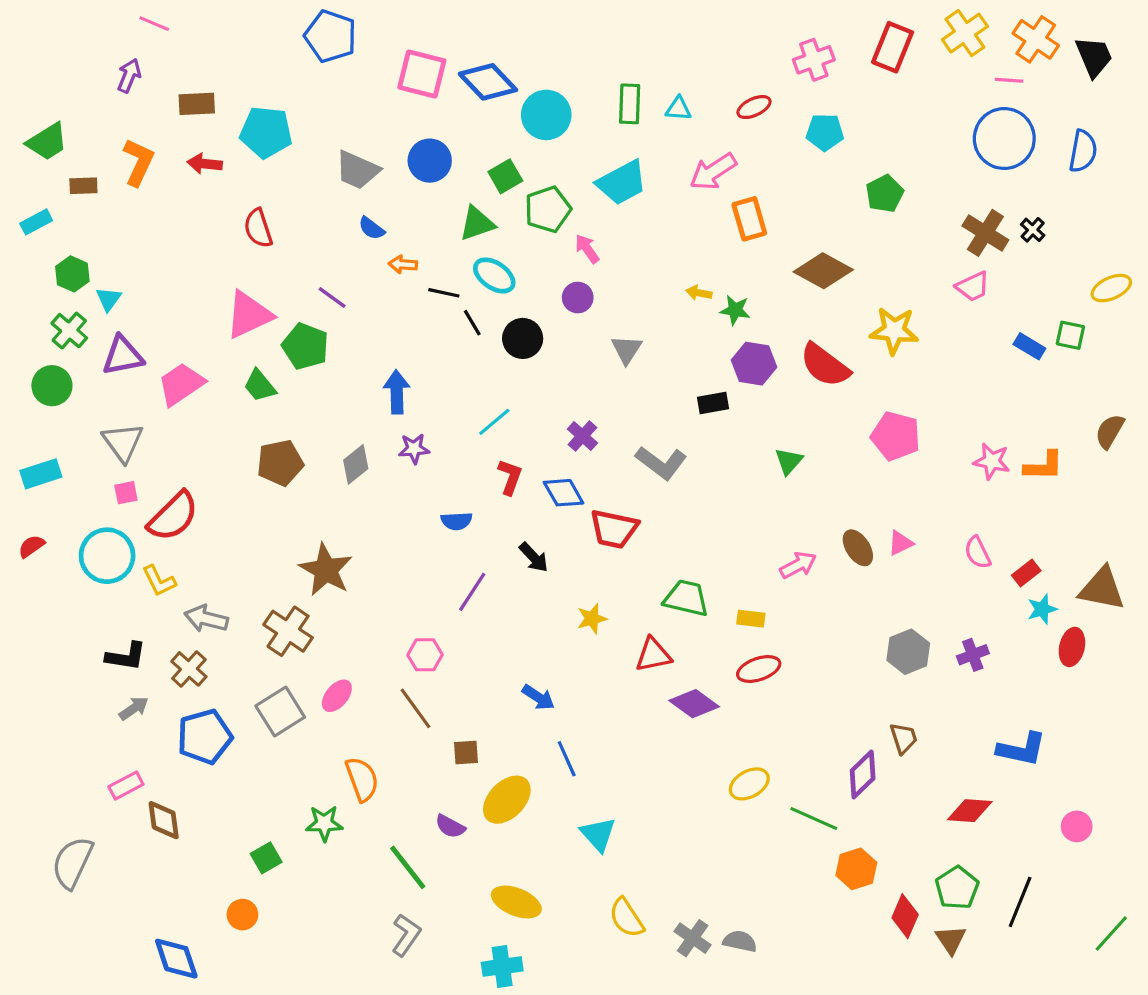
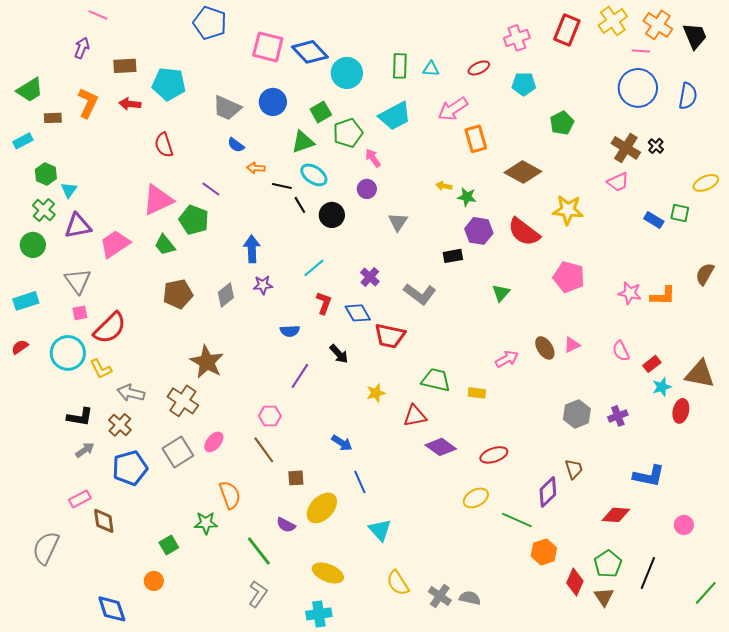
red ellipse: (759, 669) -> (494, 455), moved

